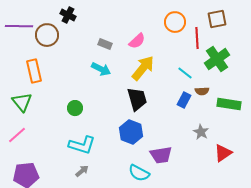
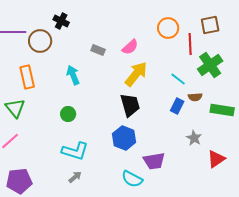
cyan arrow: (101, 69) -> (73, 75), moved, turned -138

